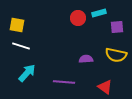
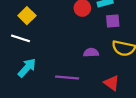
yellow square: (17, 25) -> (27, 16), moved, turned 35
purple square: (117, 27) -> (113, 21), moved

